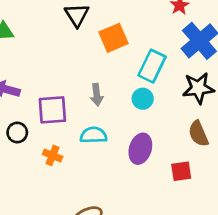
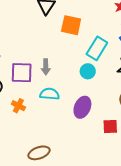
orange square: (114, 38) -> (71, 25), turned 30
gray arrow: (97, 95) -> (46, 67), moved

